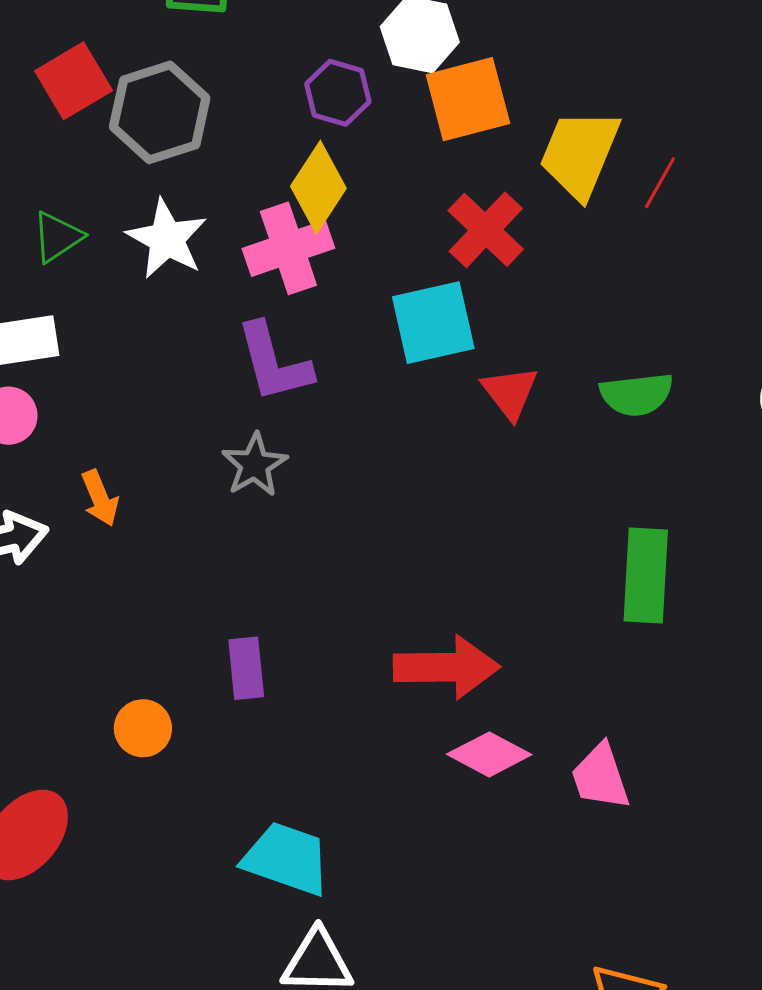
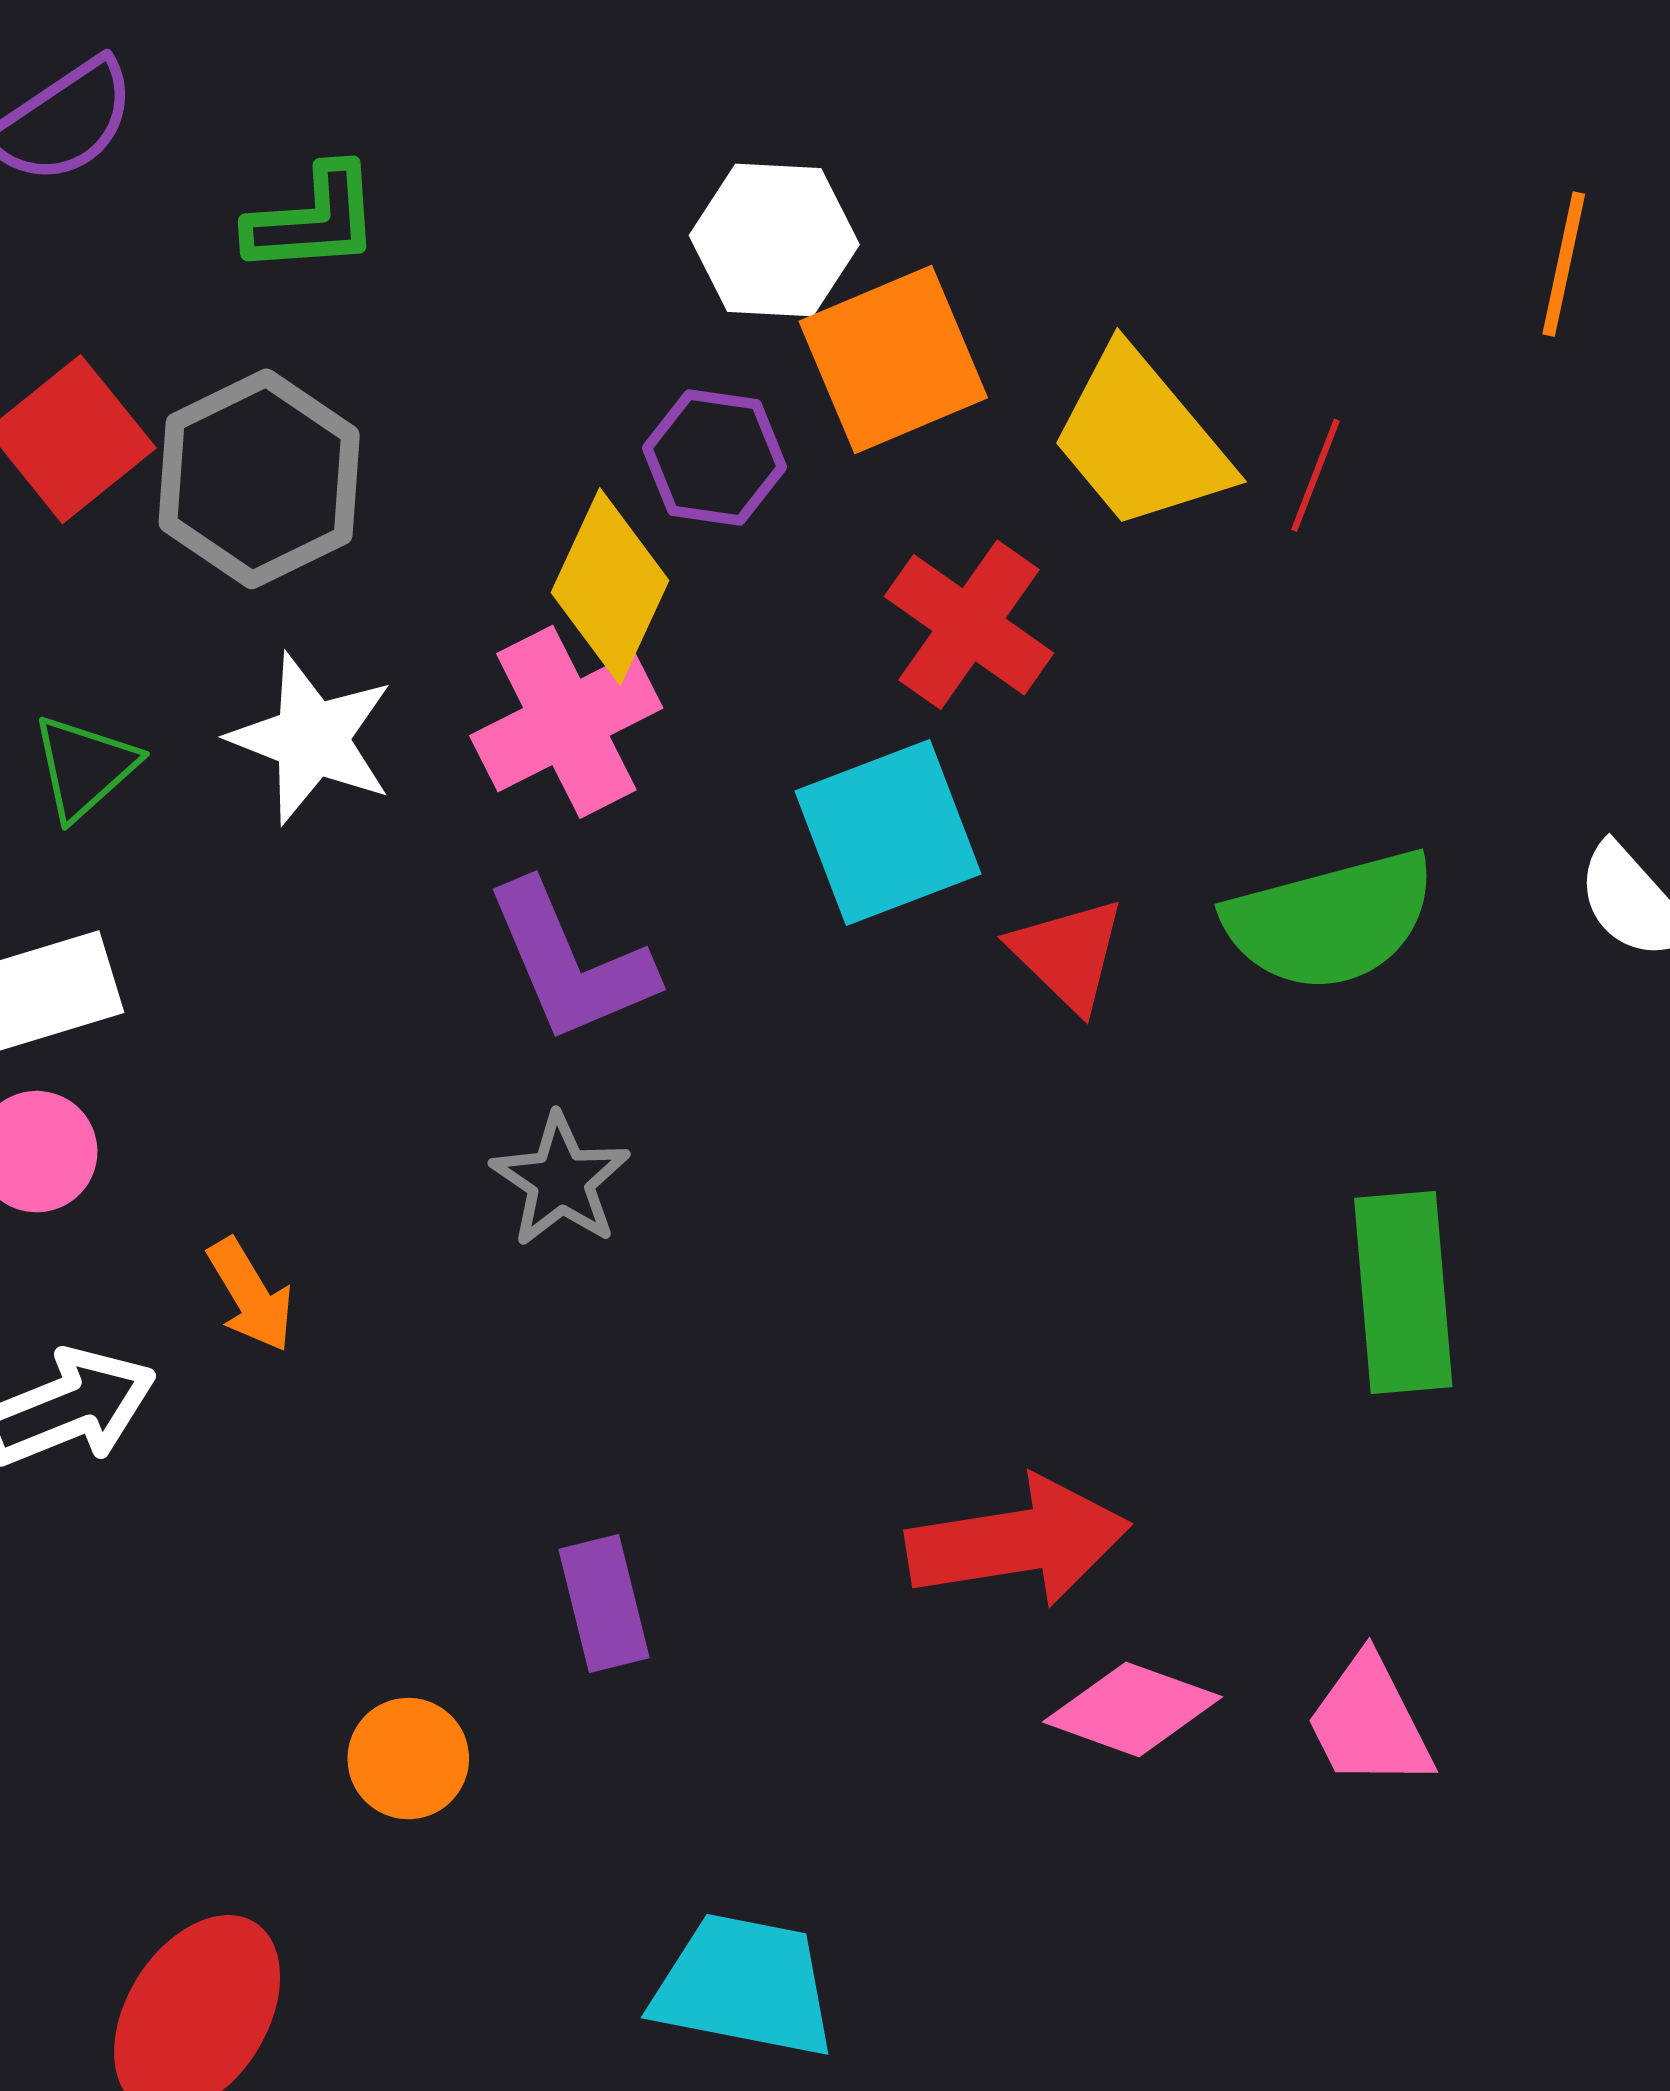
purple hexagon: (338, 93) -> (714, 458), moved
yellow trapezoid: (580, 154) -> (1141, 439), turned -54
green semicircle: (637, 394) -> (1330, 920), size x1.4

